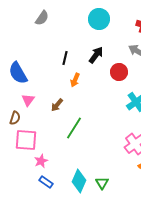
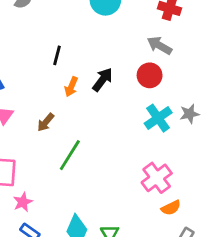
black arrow: (96, 55) -> (103, 80), moved
red circle: (119, 72) -> (150, 75), moved

